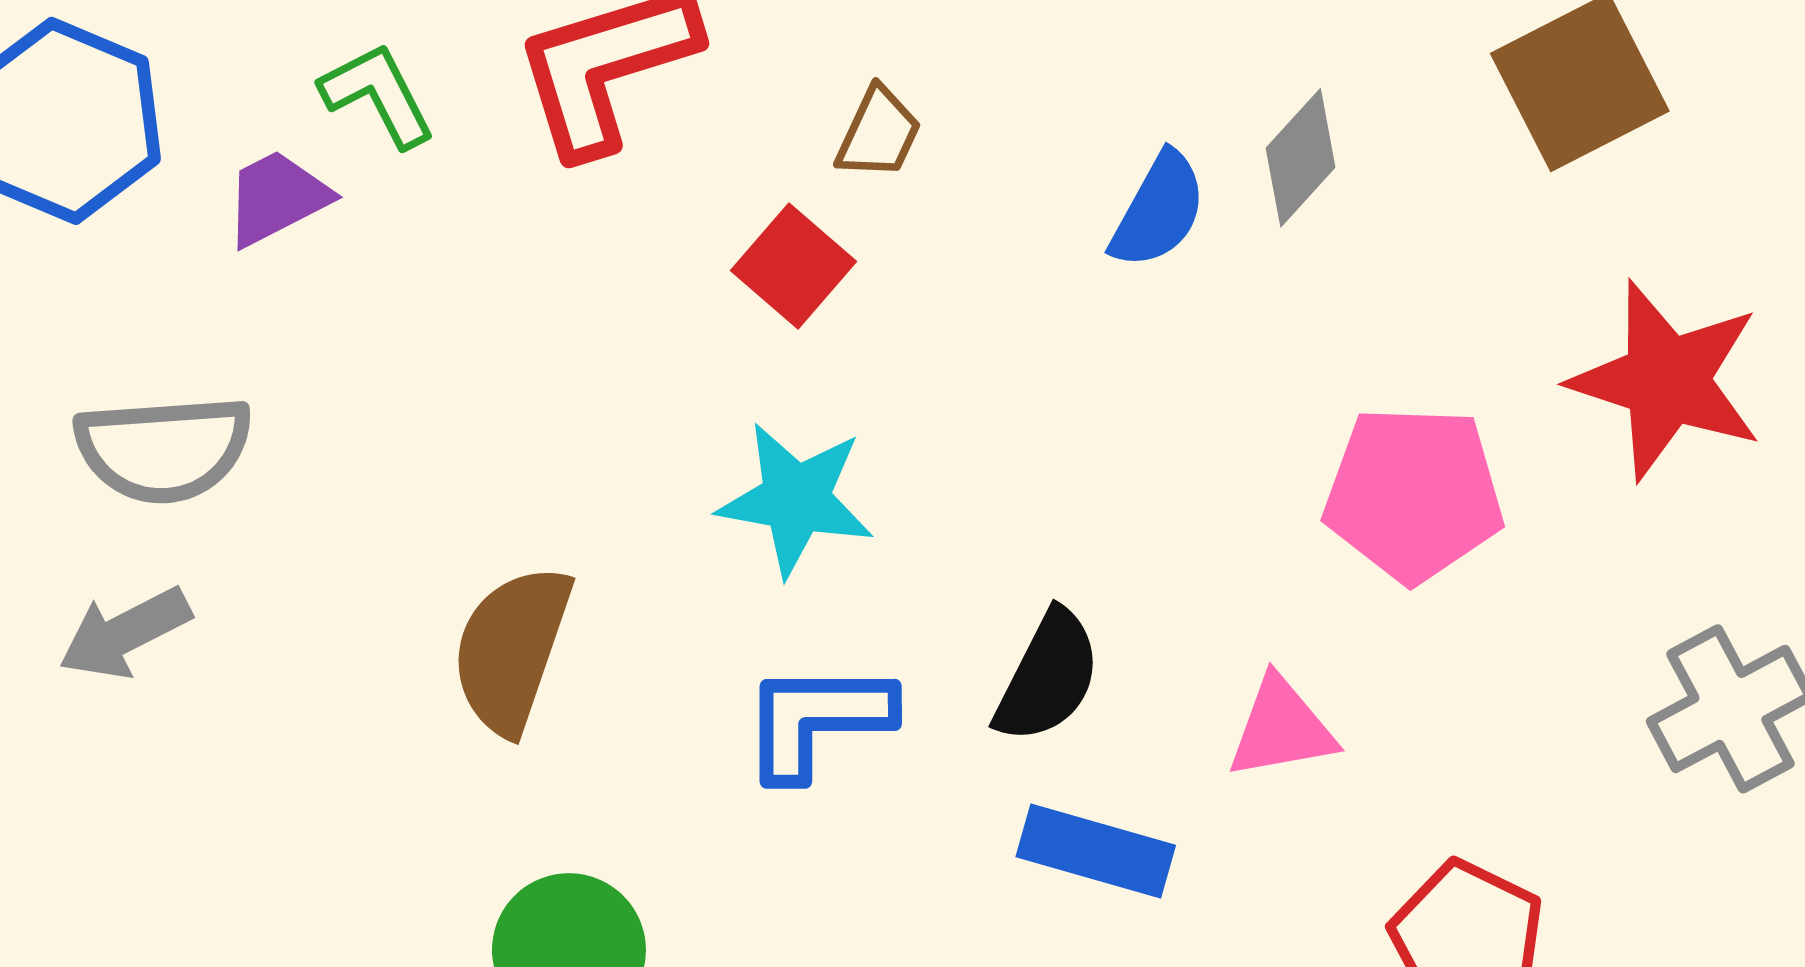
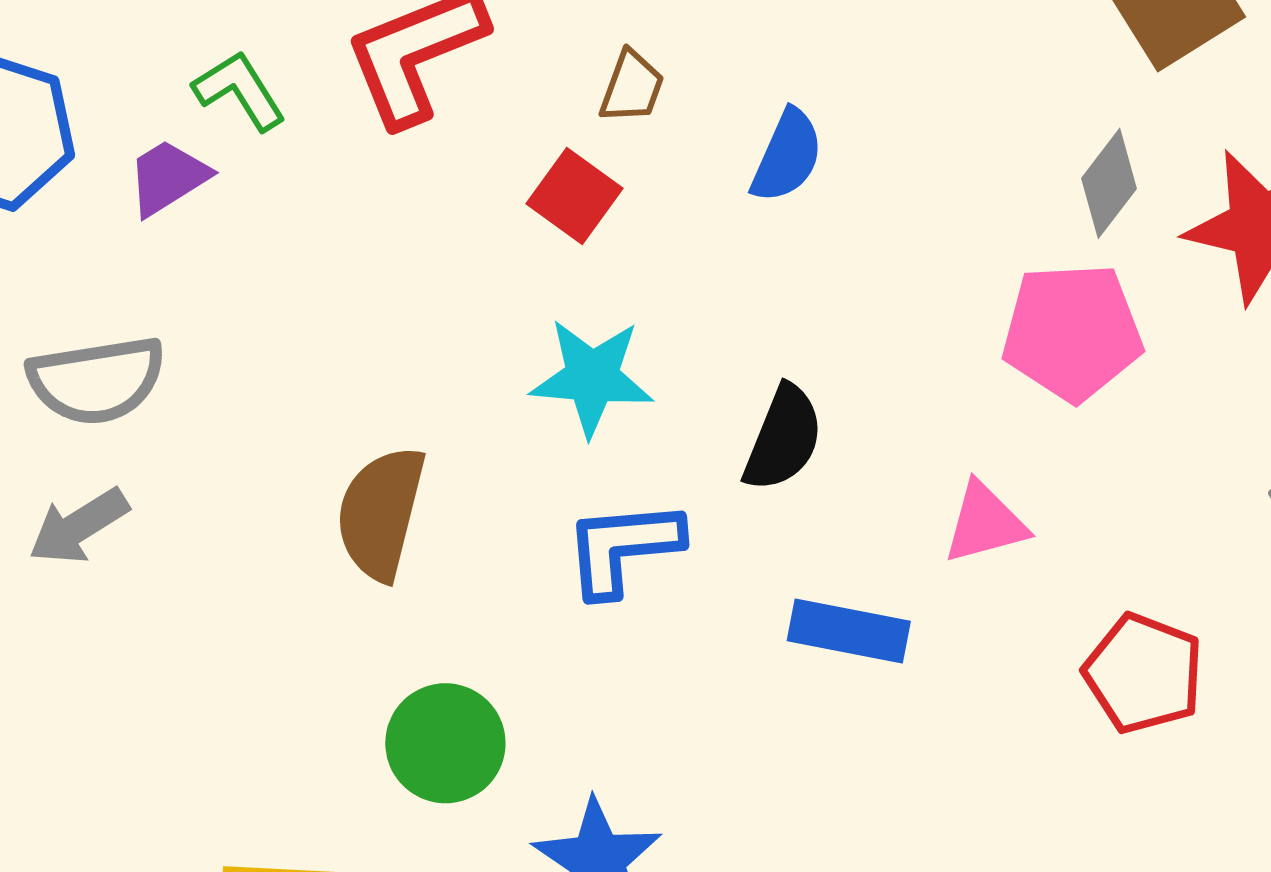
gray diamond: (1301, 158) -> (1109, 183), moved
blue semicircle: (1158, 210) -> (787, 156), moved
black semicircle: (1048, 677) -> (783, 438), moved

